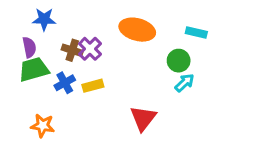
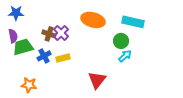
blue star: (44, 19) -> (16, 13), moved
cyan rectangle: (196, 33) -> (133, 22), size x1.5
purple semicircle: (29, 47) -> (13, 36), moved

